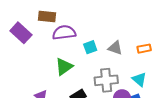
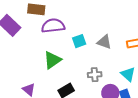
gray cross: (106, 80) -> (95, 75), size x0.6

